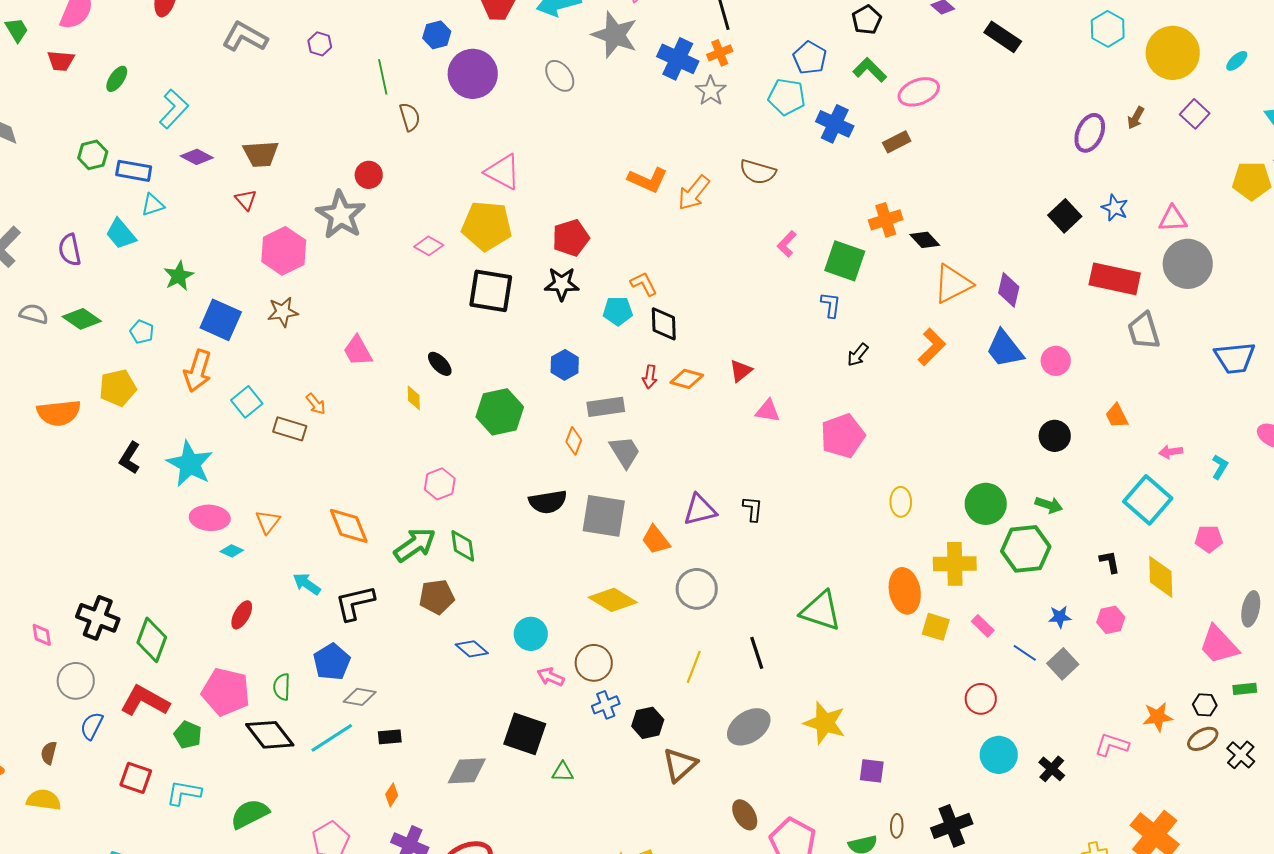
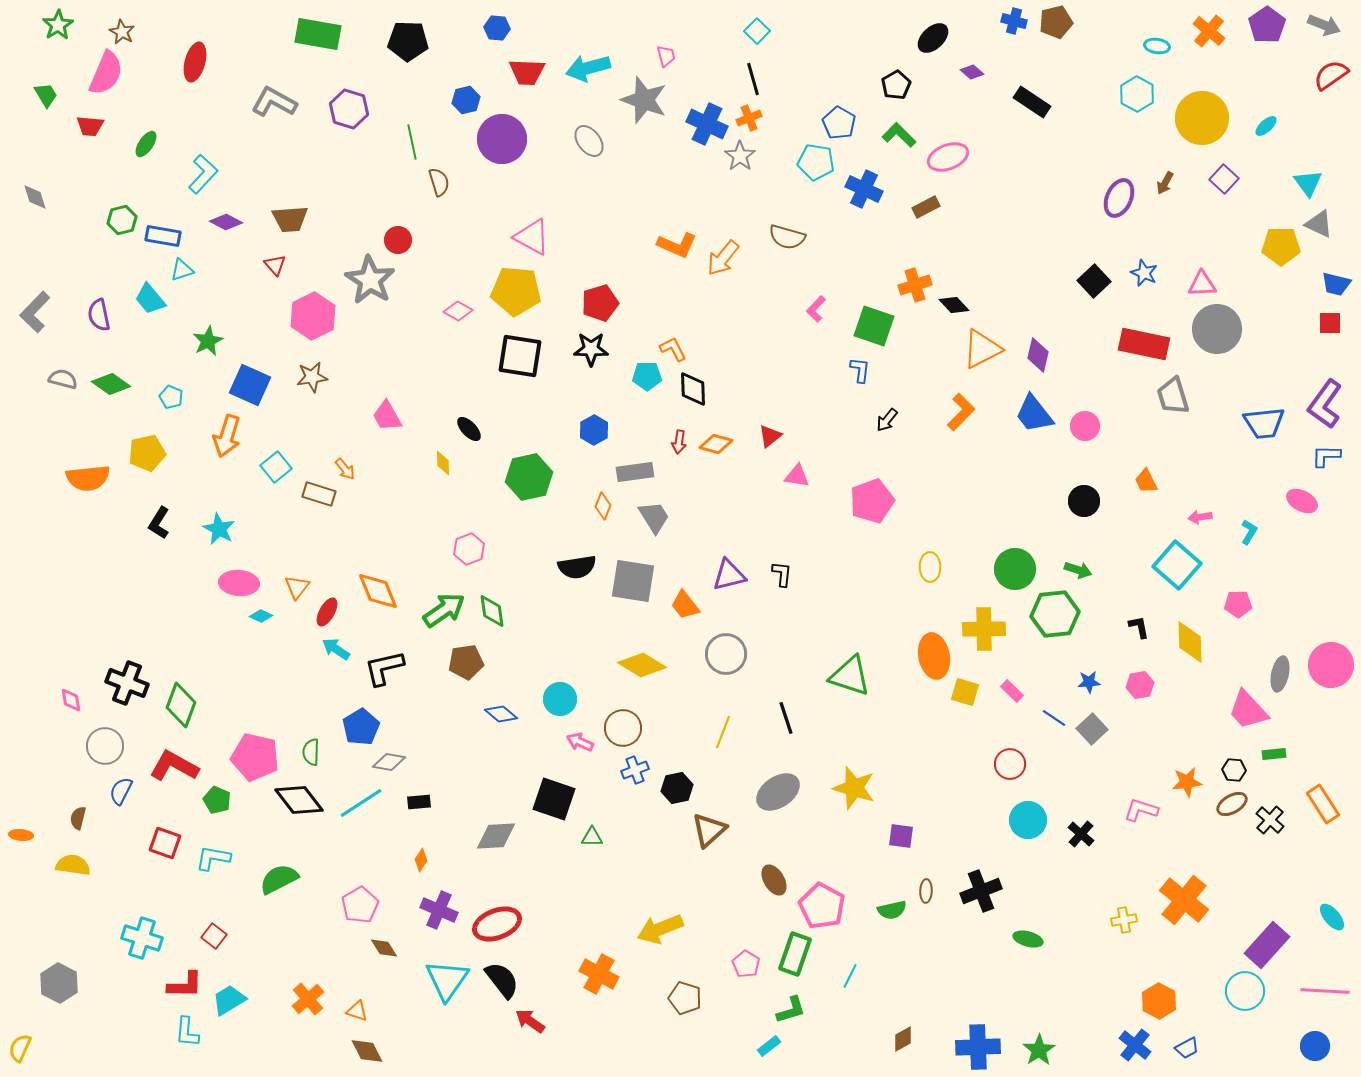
purple hexagon: (320, 44) -> (349, 109), size x1.6
cyan star: (190, 464) -> (219, 529), size x0.7
red ellipse: (242, 615) -> (327, 612), moved

